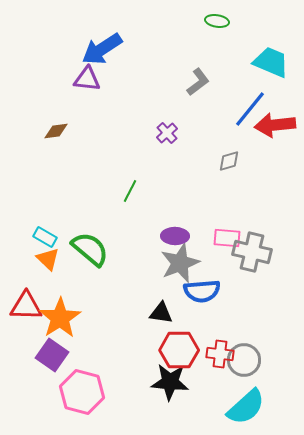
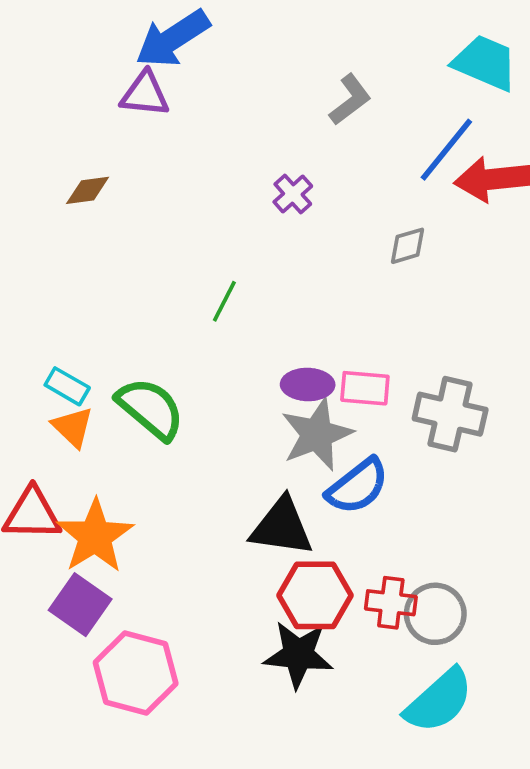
pink rectangle: (227, 238) -> (365, 388), moved
blue semicircle: (202, 291) -> (358, 486), turned -33
black triangle: (161, 313) -> (282, 527), size x1.5

